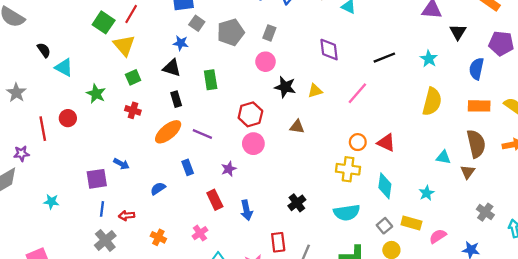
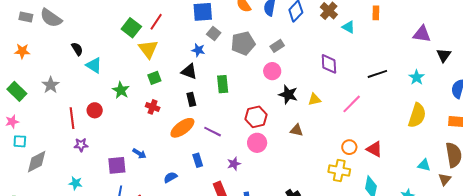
gray rectangle: (269, 33) -> (277, 46), turned 32
purple star: (21, 154) -> (81, 145), moved

